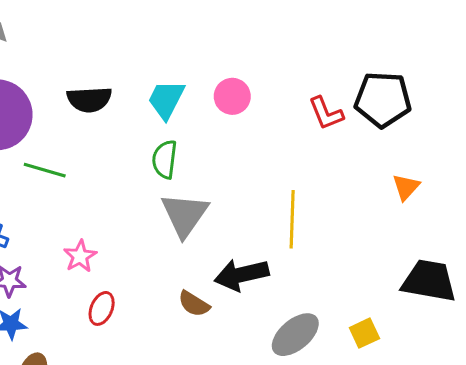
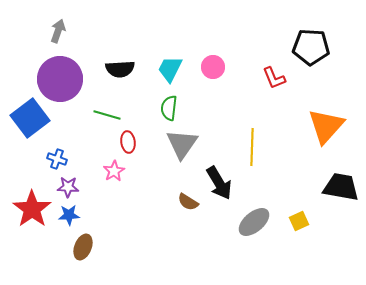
black pentagon: (383, 99) -> (311, 47), moved
green line: (45, 170) -> (107, 115), moved
orange triangle: (406, 187) -> (326, 126), size x2.0
black arrow: (241, 275) -> (219, 183), turned -108
red ellipse: (102, 308) -> (128, 142), moved, turned -30

